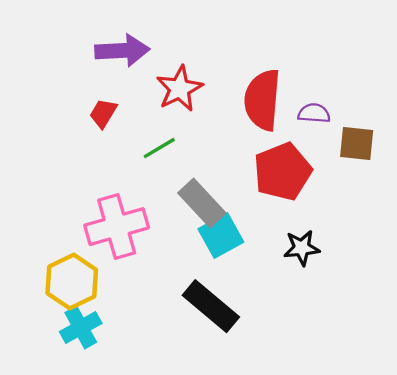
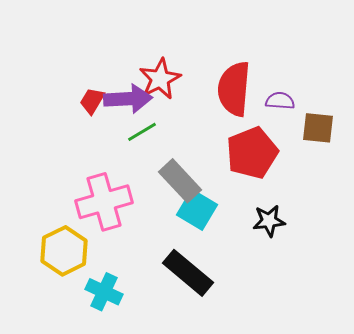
purple arrow: (122, 50) -> (128, 99), moved
cyan square: (221, 236) -> (197, 210), turned -30
cyan cross: (81, 327) -> (104, 292), moved, turned -36

